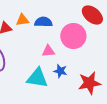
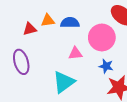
blue star: (60, 71) -> (106, 66), moved
cyan triangle: (37, 78) -> (64, 82), turned -45

